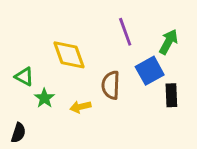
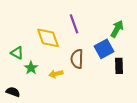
purple line: (125, 32) -> (74, 24), moved
black semicircle: (18, 133) -> (13, 92), turned -88

